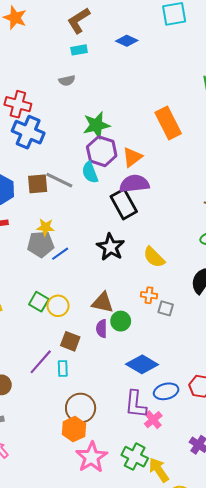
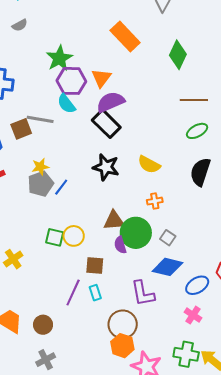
gray square: (166, 308) -> (168, 238), moved, turned 35
green circle: (121, 321) -> (136, 233), size x1.6
purple L-shape: (136, 404) -> (143, 293), moved

